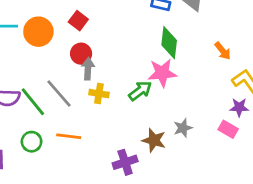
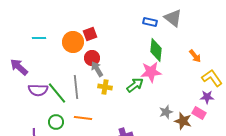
red square: (78, 21) -> (90, 34), turned 32
orange circle: (38, 32) -> (73, 42), moved
gray arrow: (88, 69) -> (97, 69), turned -35
gray line: (59, 94) -> (76, 87), turned 35
brown star: (154, 140) -> (183, 121), moved

